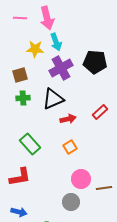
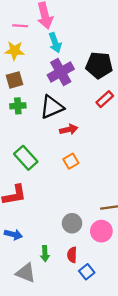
pink line: (20, 18) -> (20, 26), moved
yellow star: (35, 49) -> (14, 51), moved
red rectangle: (100, 112) -> (105, 99), moved
pink circle: (81, 179) -> (101, 231), moved

